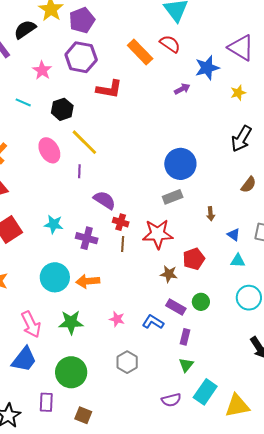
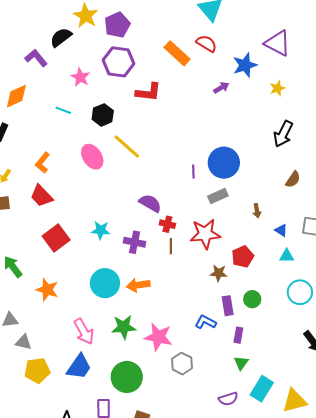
purple line: (79, 171) -> (193, 172), moved
purple rectangle: (176, 307) -> (228, 306), turned 54
pink star: (117, 319) -> (158, 337), moved, size x1.8

